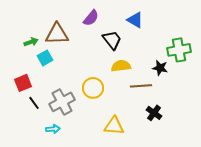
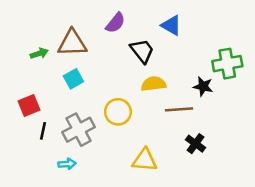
cyan square: (45, 58) -> (73, 79), moved
black line: (34, 103) -> (43, 131), turned 48

